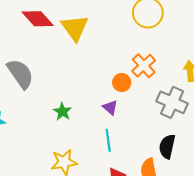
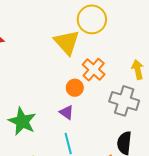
yellow triangle: (75, 28) -> (67, 42), moved
green star: (62, 112) -> (22, 121), size x1.6

